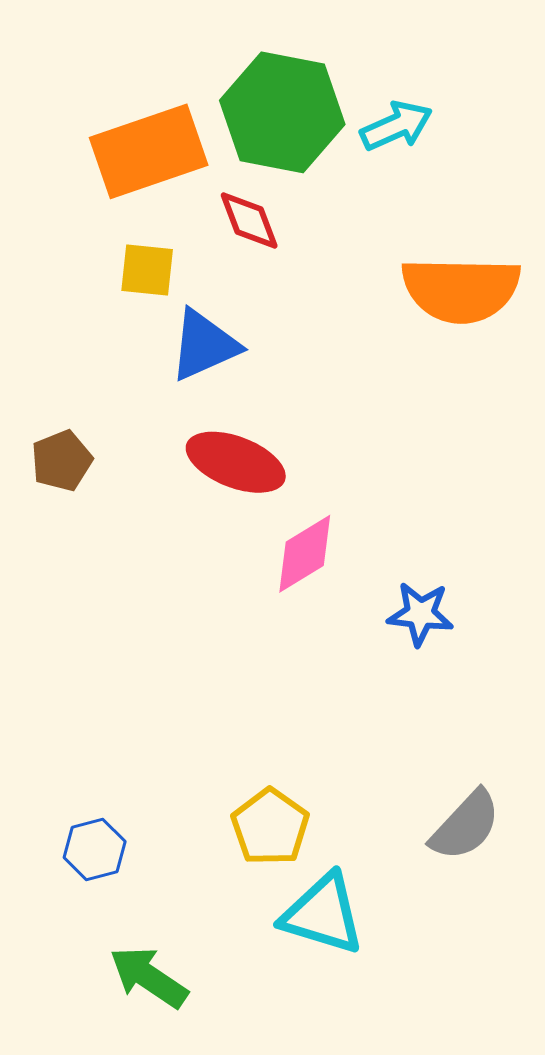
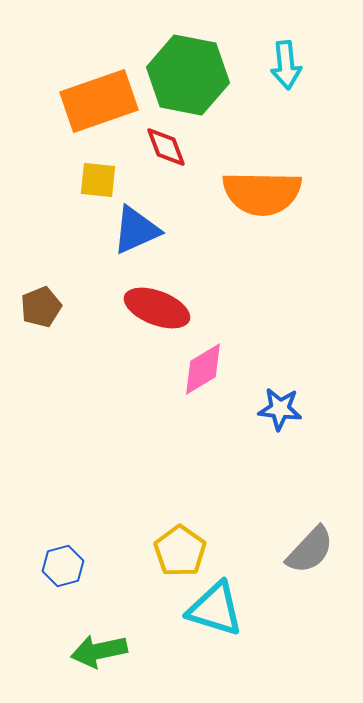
cyan arrow: (396, 126) -> (286, 65), moved, turned 108
orange semicircle: (461, 290) -> (262, 193), moved
green arrow: (149, 977) -> (99, 651), turned -46

